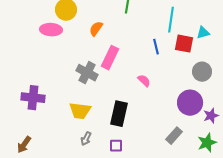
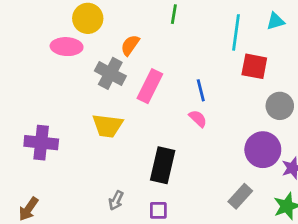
cyan triangle: (203, 33) -> (276, 21), moved
blue line: (156, 47) -> (201, 90), moved
gray cross: (87, 73) -> (110, 73), moved
yellow trapezoid: (80, 111) -> (108, 126), moved

